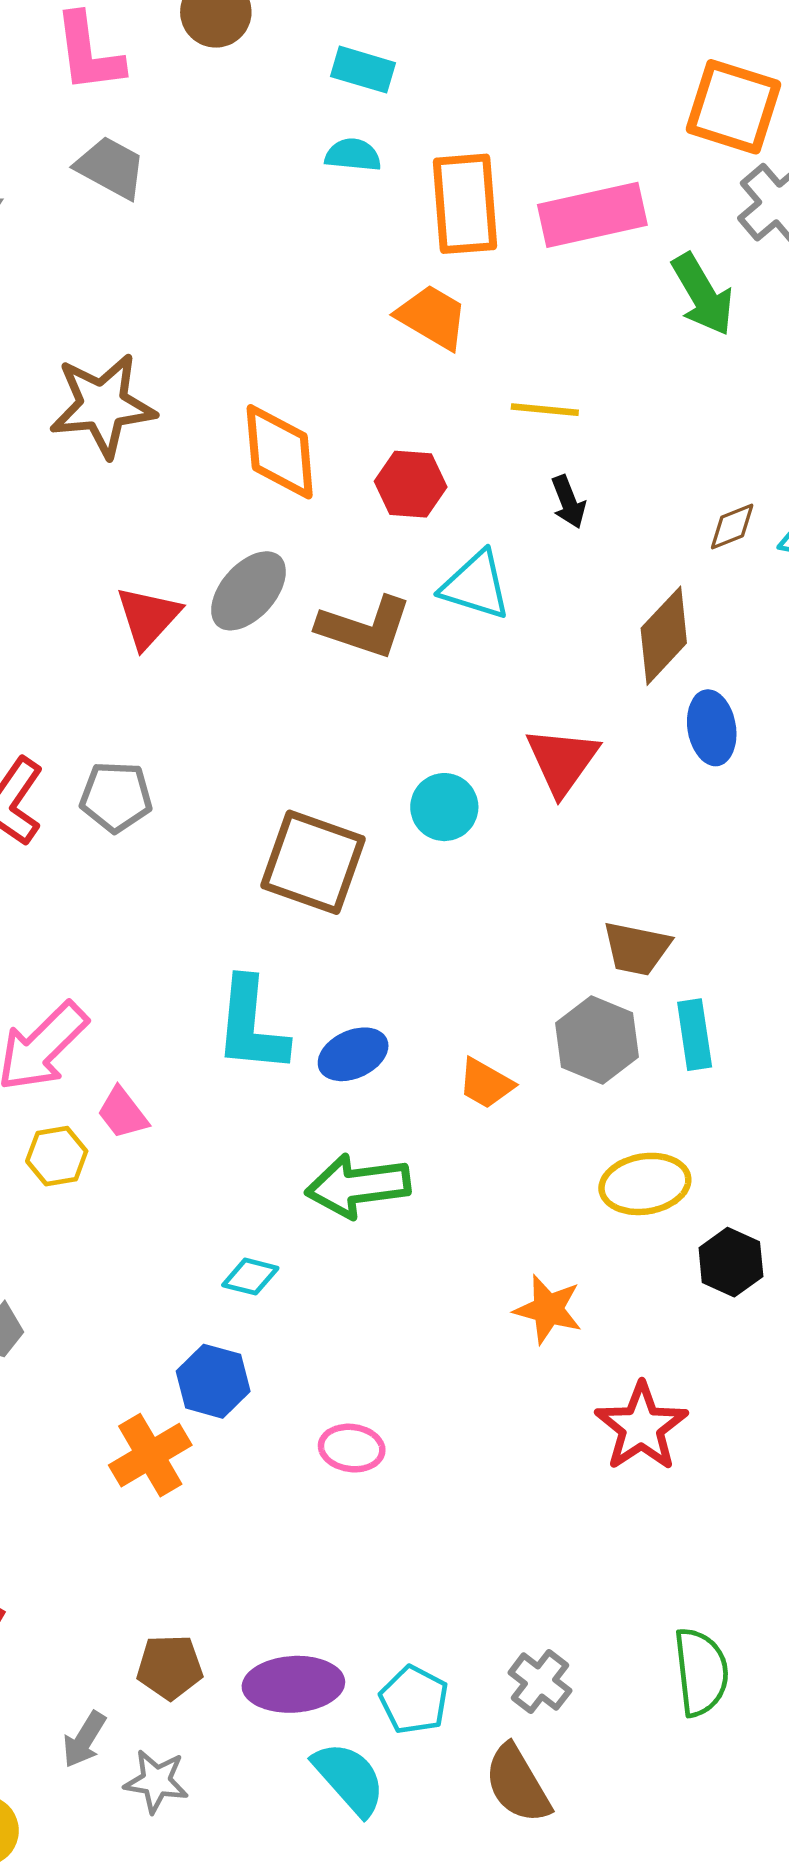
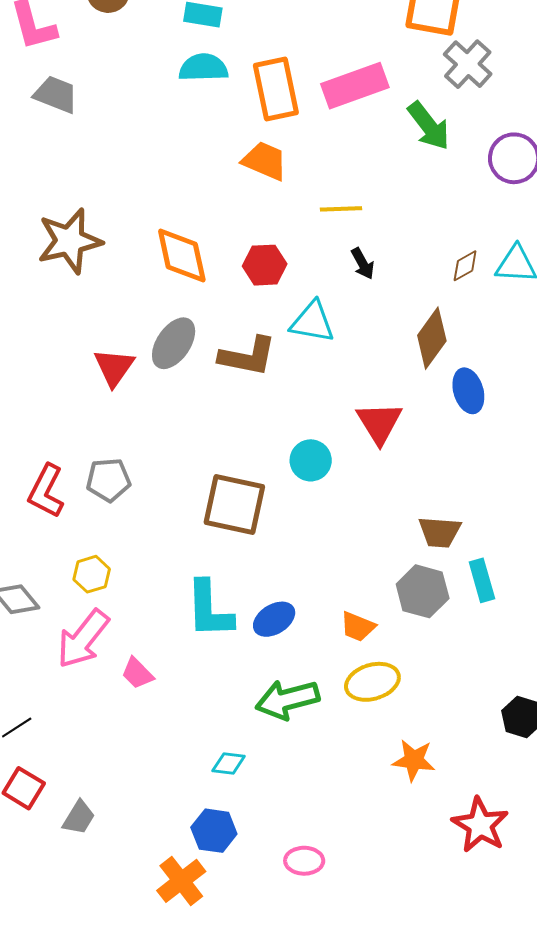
cyan semicircle: (353, 155) -> (203, 68), size x1.4
yellow hexagon: (57, 1156) -> (92, 574), moved
yellow ellipse: (645, 1184) -> (372, 682), moved

